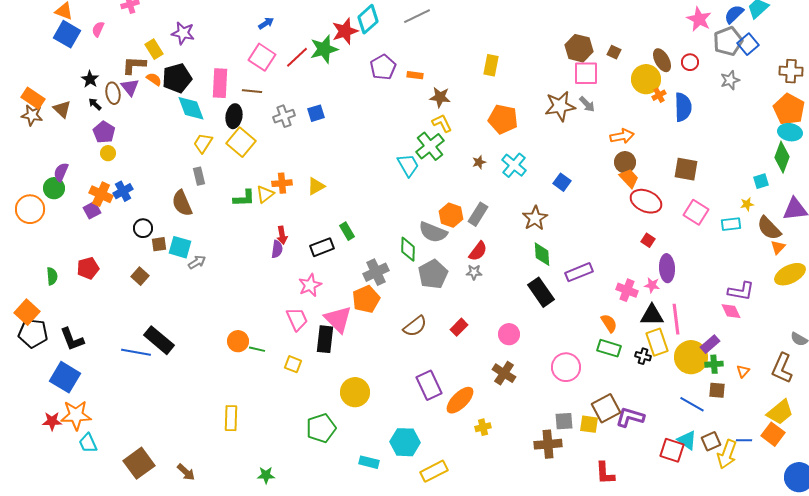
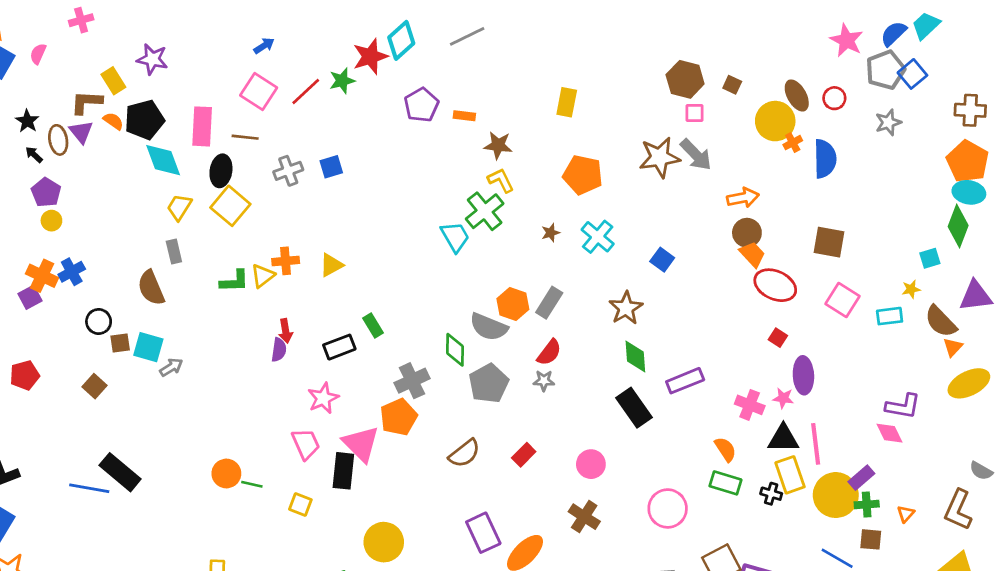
green star: (324, 49) -> (342, 81), size x0.7
pink square: (586, 73) -> (694, 113), size x0.6
gray arrow: (587, 104) -> (696, 155), size x1.5

